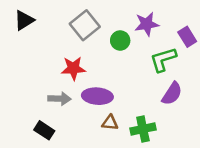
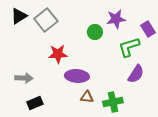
gray square: (85, 25) -> (46, 20), moved
gray arrow: (59, 99) -> (24, 78), moved
black rectangle: (44, 130) -> (35, 103), turned -56

